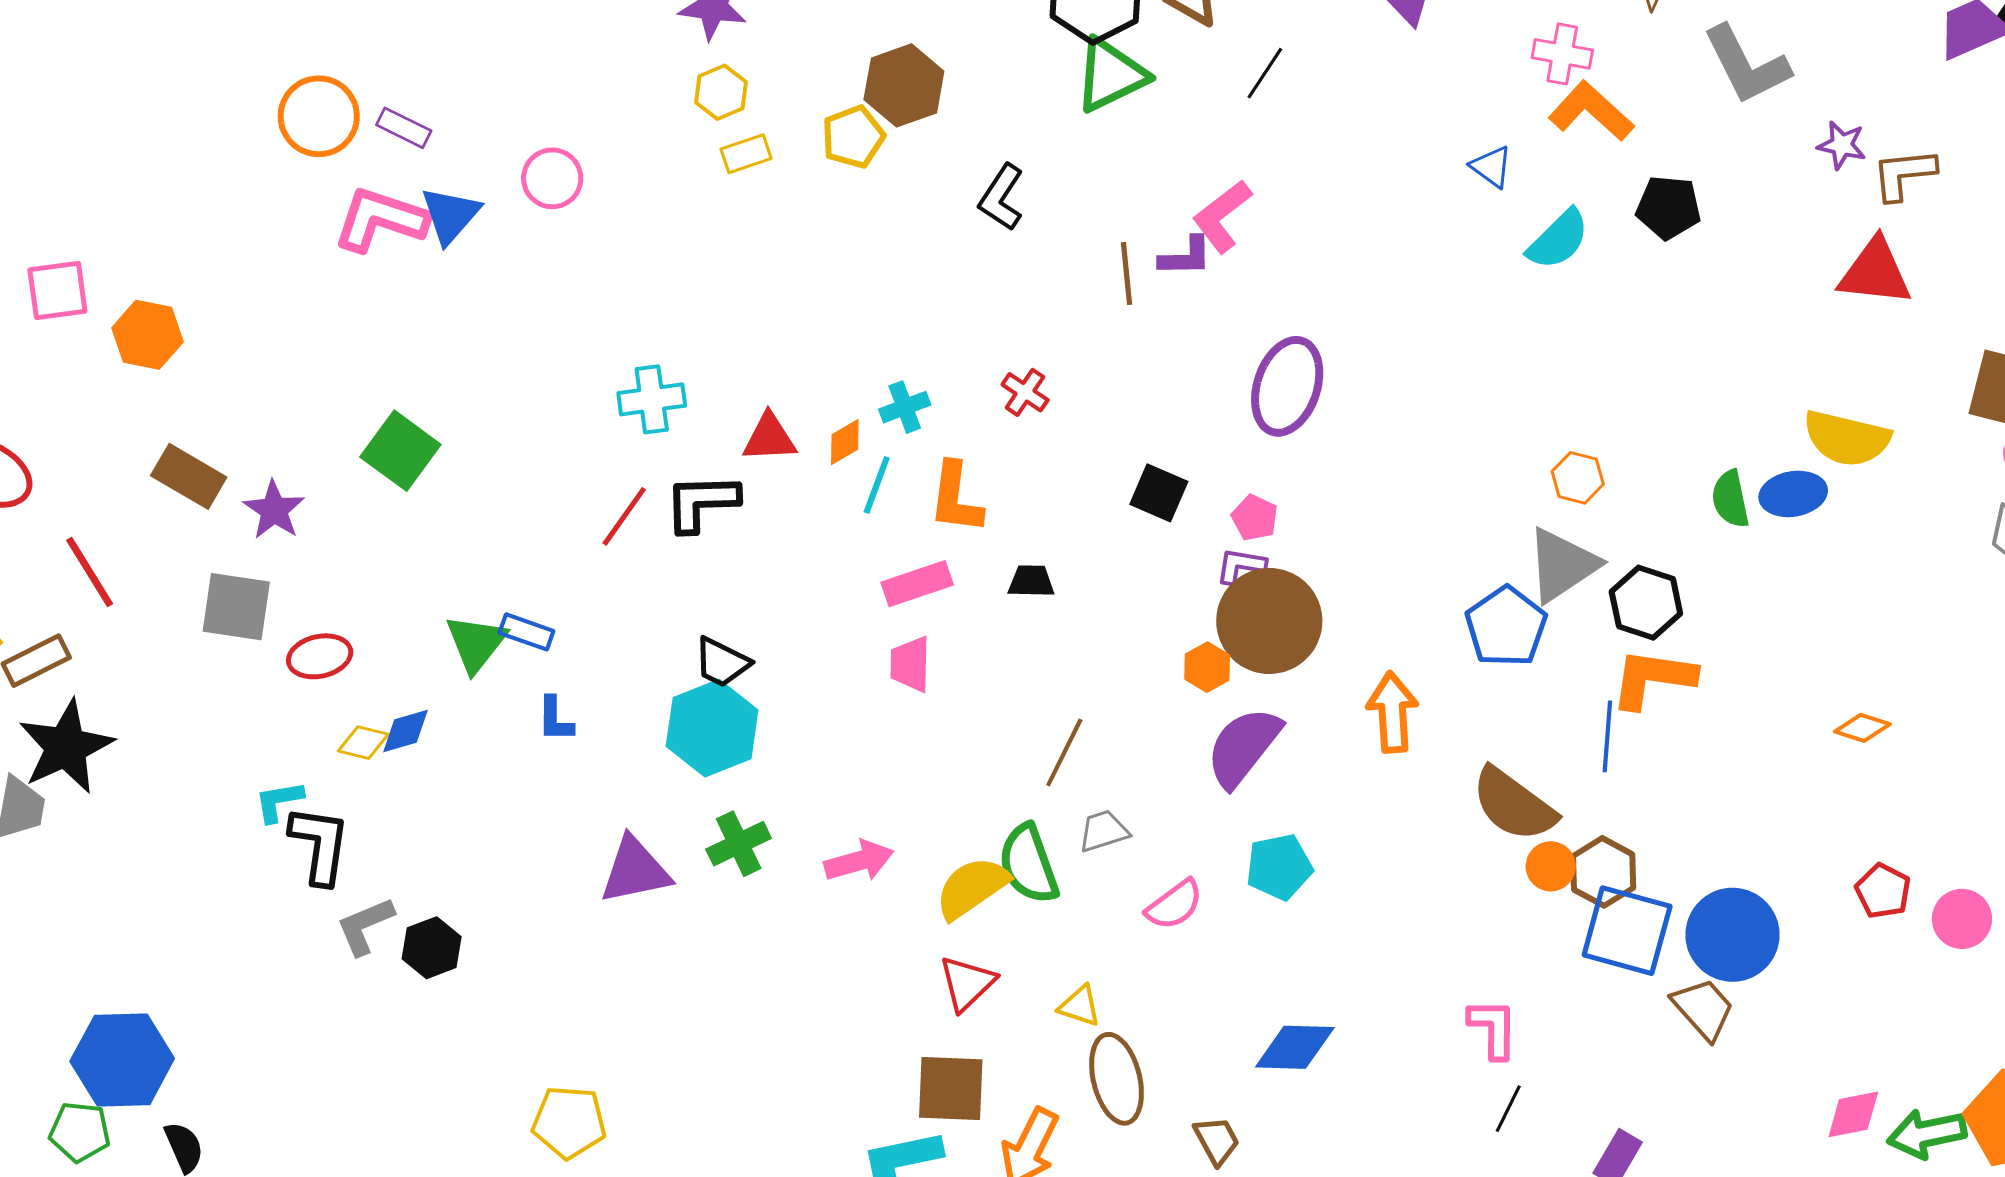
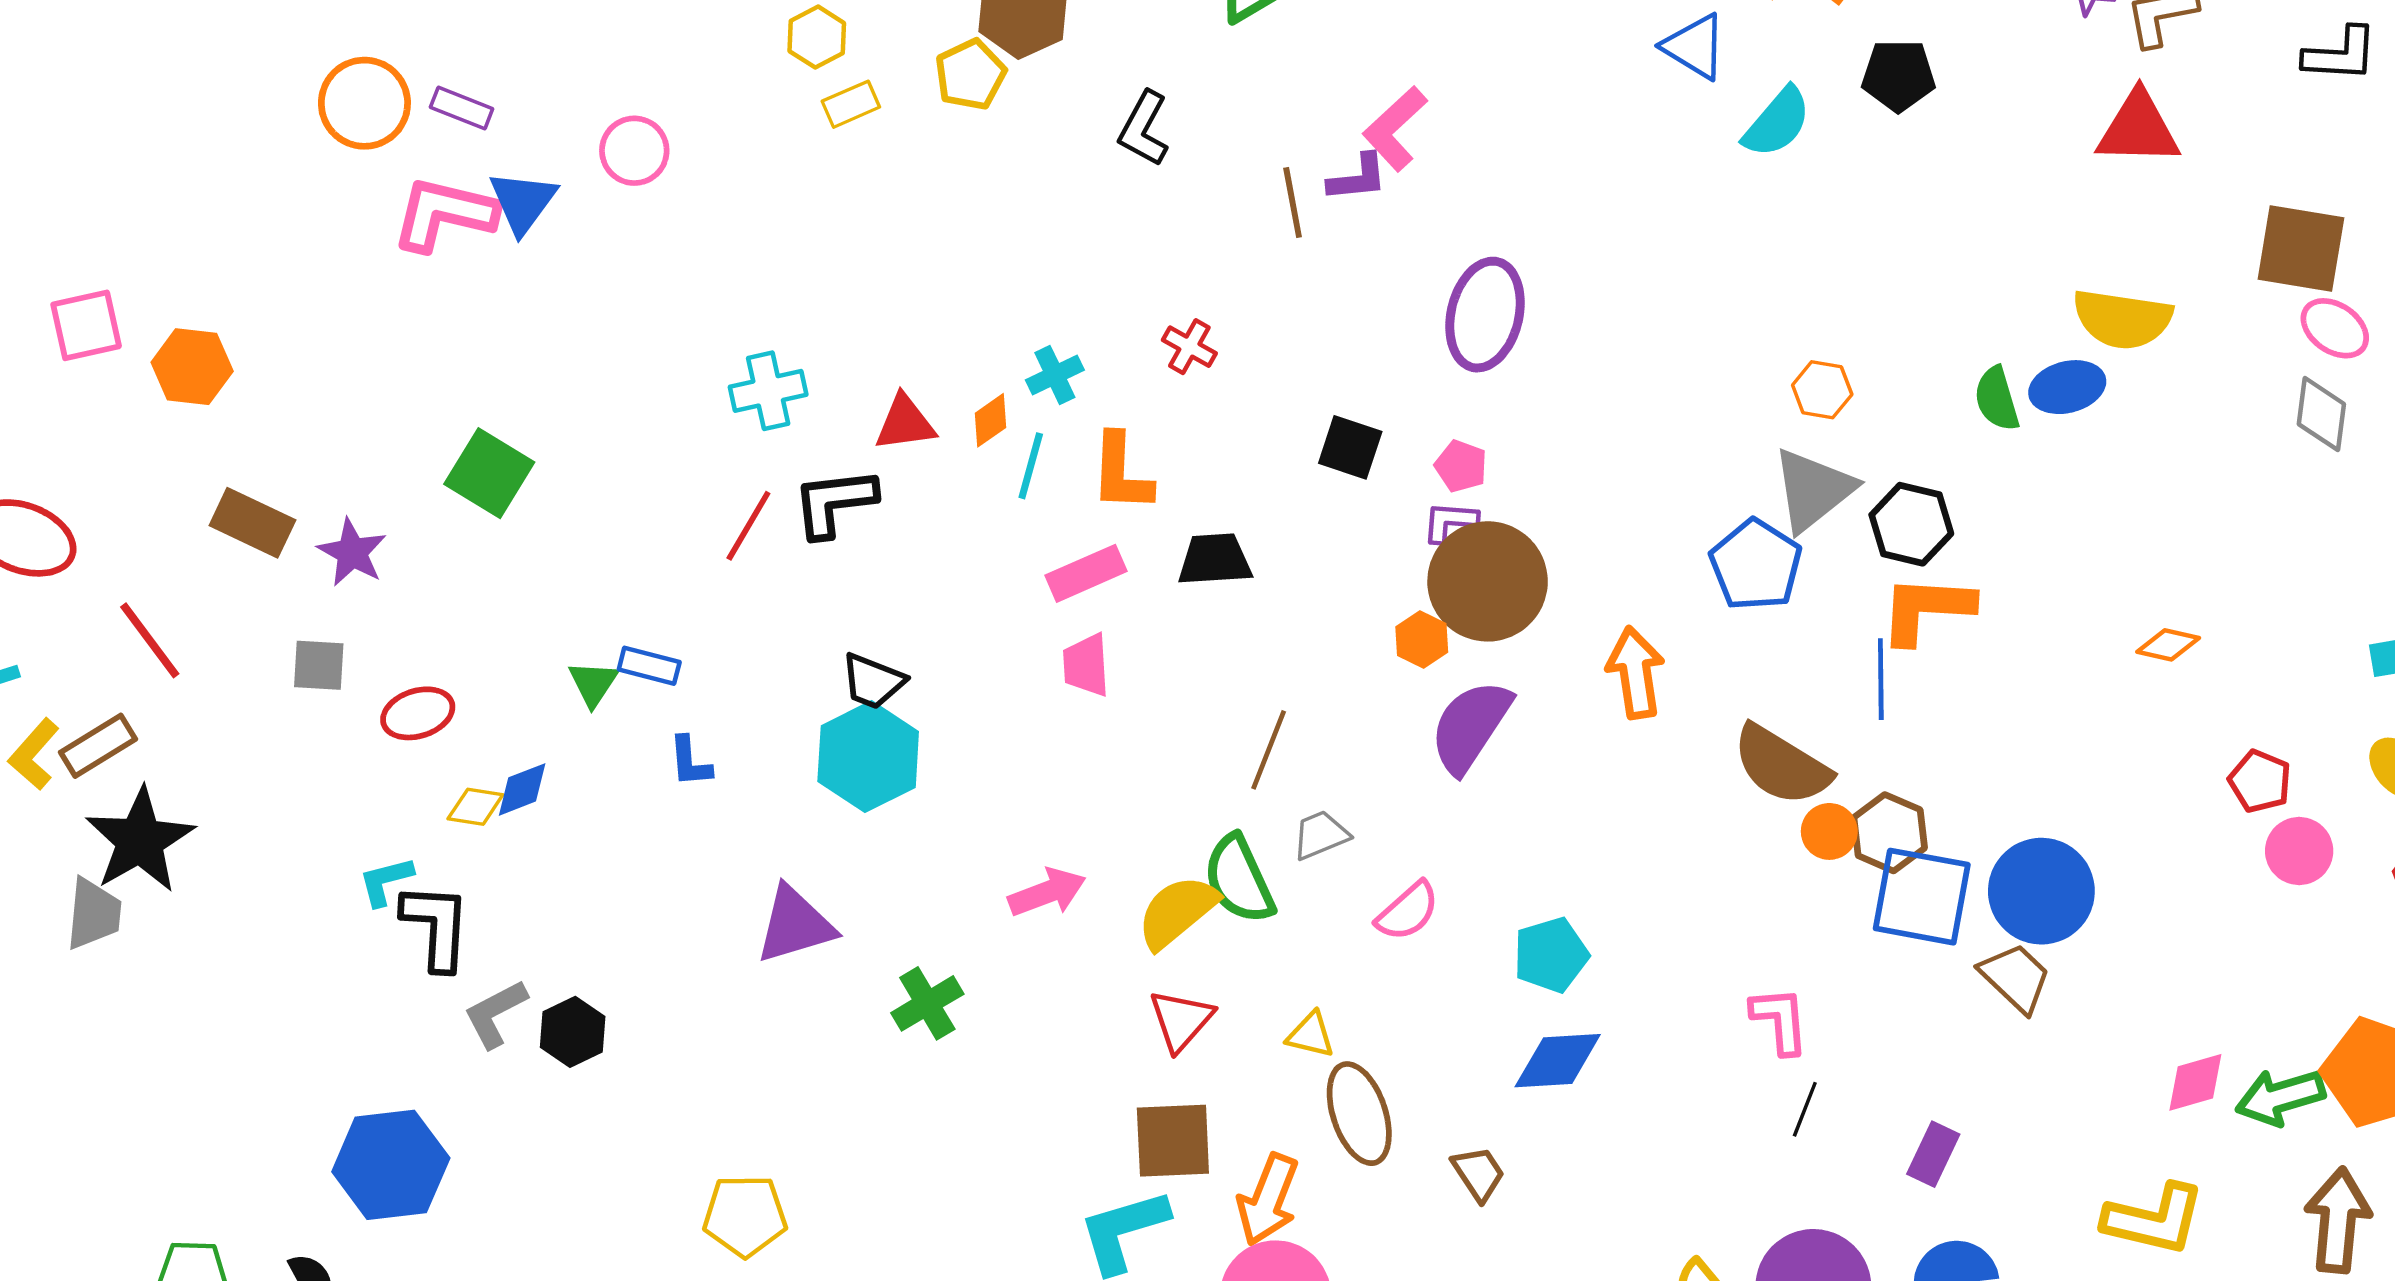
blue triangle: (1491, 167) -> (1695, 47), size x1.4
black trapezoid: (1031, 581) -> (1215, 560), size x1.4
gray square: (236, 607) -> (319, 665), size x0.7
green triangle: (476, 643) -> (593, 683), size x0.7
green cross: (739, 844) -> (927, 1003), moved
cyan pentagon: (1279, 867) -> (1551, 955), moved
red pentagon: (1883, 891) -> (2260, 781), moved
blue hexagon: (122, 1060) -> (391, 1165), moved

